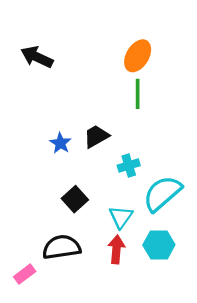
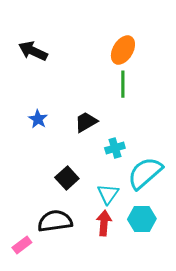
blue star: (60, 143) -> (38, 119), moved

